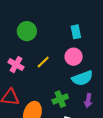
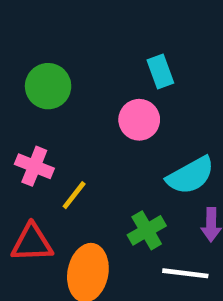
pink circle: (74, 57) -> (139, 120), moved
yellow line: (43, 62) -> (74, 195), moved

